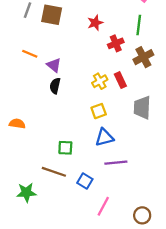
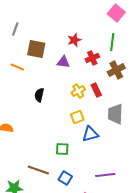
brown square: (52, 15) -> (36, 49), moved
purple triangle: (54, 65) -> (63, 62), moved, turned -32
blue triangle: (104, 137) -> (90, 134), moved
green square: (65, 148) -> (62, 149), moved
purple line: (116, 163) -> (105, 175), moved

